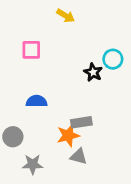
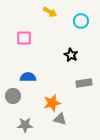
cyan circle: (113, 59) -> (81, 21), moved
gray rectangle: (81, 122) -> (84, 83), moved
gray circle: (13, 137) -> (13, 96), moved

